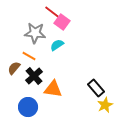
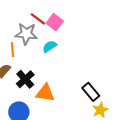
red line: (52, 12) -> (38, 19), moved
orange line: (29, 56) -> (12, 50), moved, turned 56

